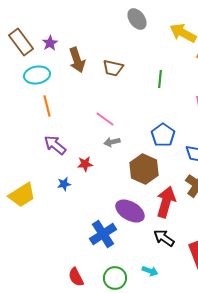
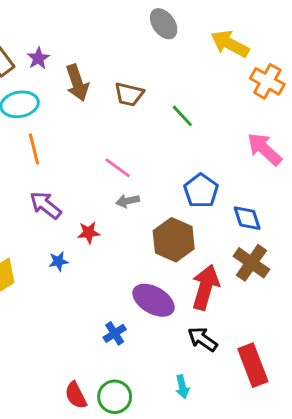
green line: (160, 79) -> (182, 116), moved, turned -48
blue cross: (103, 234) -> (115, 333), size x0.6
cyan arrow: (150, 271) -> (182, 387), turned 56
green circle: (115, 278) -> (115, 397), moved

